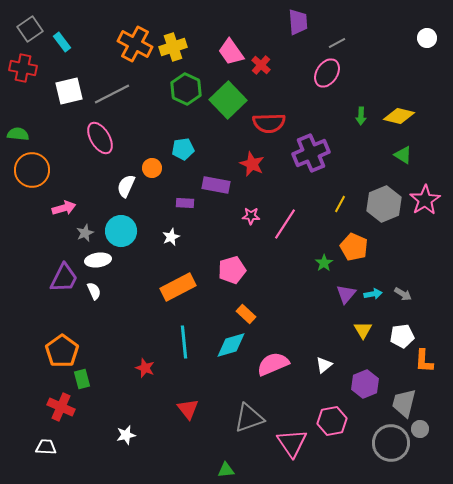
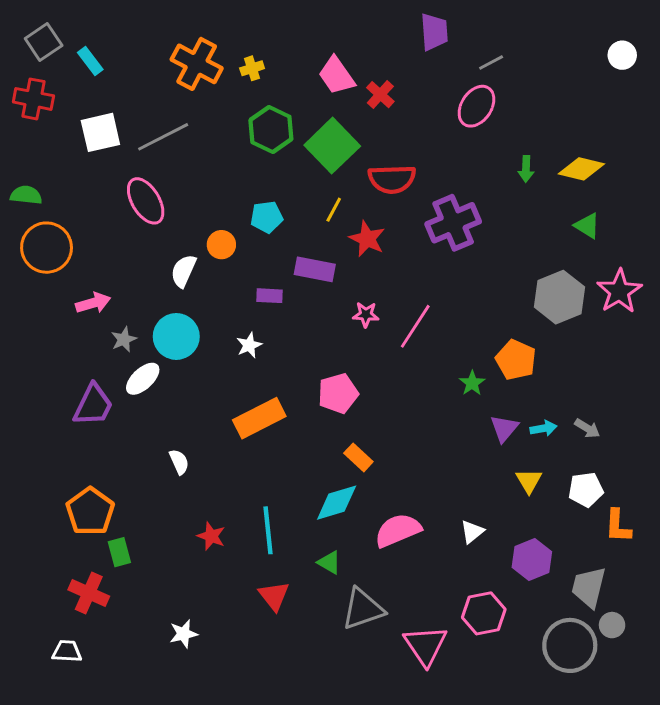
yellow cross: (173, 47) -> (252, 68), size x0.6
yellow line: (340, 204) -> (334, 210), moved
white ellipse: (98, 260) -> (143, 379), turned -35
white semicircle: (94, 291) -> (179, 462), moved
cyan line: (184, 342) -> (268, 530), moved
green triangle: (226, 470) -> (329, 562), moved, turned 36

